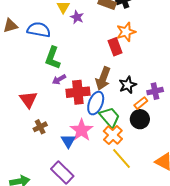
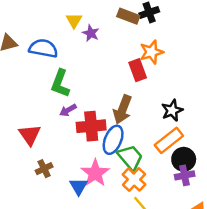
black star: (128, 85) -> (172, 110), moved
purple cross: (155, 91) -> (185, 175), moved
orange rectangle: (141, 103) -> (169, 140), size x1.6
black circle: (140, 119) -> (184, 159), moved

